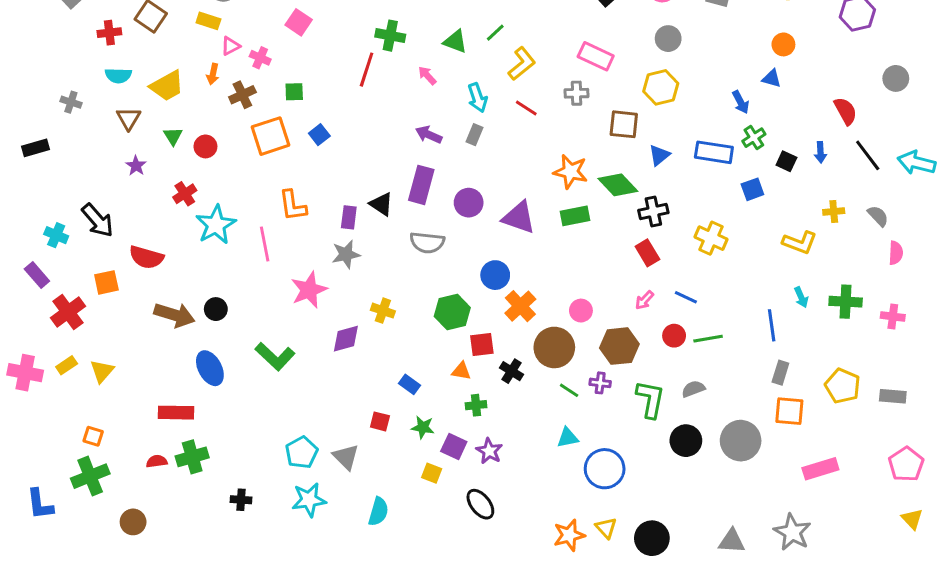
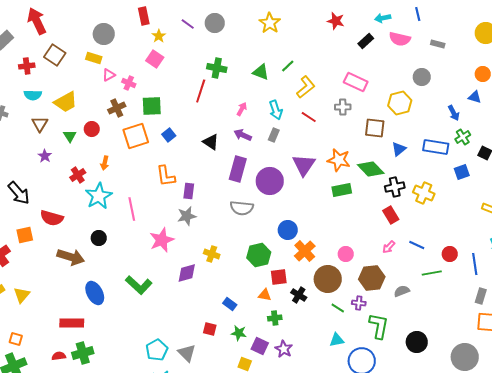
gray circle: (668, 39) -> (422, 77), moved
orange arrow: (213, 74) -> (105, 163), moved
pink arrow: (427, 75) -> (242, 109), moved, turned 72
green square: (294, 92) -> (152, 106), size x1.5
red circle: (205, 146) -> (92, 129), moved
purple circle: (469, 203) -> (270, 181), size x1.4
black triangle: (381, 204) -> (211, 142), moved
orange L-shape: (293, 206) -> (166, 176), moved
purple triangle: (519, 217) -> (304, 165), moved, turned 45
yellow cross: (711, 238) -> (424, 193), moved
black circle: (216, 309) -> (99, 238), moved
red circle: (674, 336) -> (450, 254), moved
gray semicircle: (693, 389) -> (402, 291), moved
green L-shape: (650, 399) -> (379, 326), moved
gray circle: (741, 441) -> (465, 357), moved

